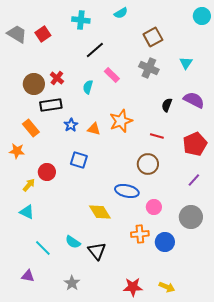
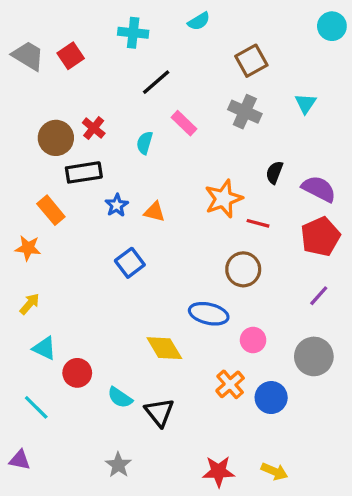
purple semicircle: (194, 100) -> (319, 189), moved
orange star: (121, 121) -> (223, 199), moved
blue square: (79, 160) -> (130, 263), turned 36
red circle: (47, 172) -> (77, 373), moved
yellow arrow: (29, 185) -> (30, 304), moved
orange cross: (140, 234) -> (230, 384), turned -36
cyan line: (43, 248) -> (36, 407), moved
purple triangle: (28, 276) -> (20, 460), moved

